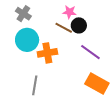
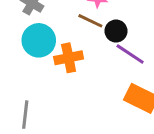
black circle: (79, 25) -> (116, 31), moved
gray line: (35, 85) -> (25, 115), moved

